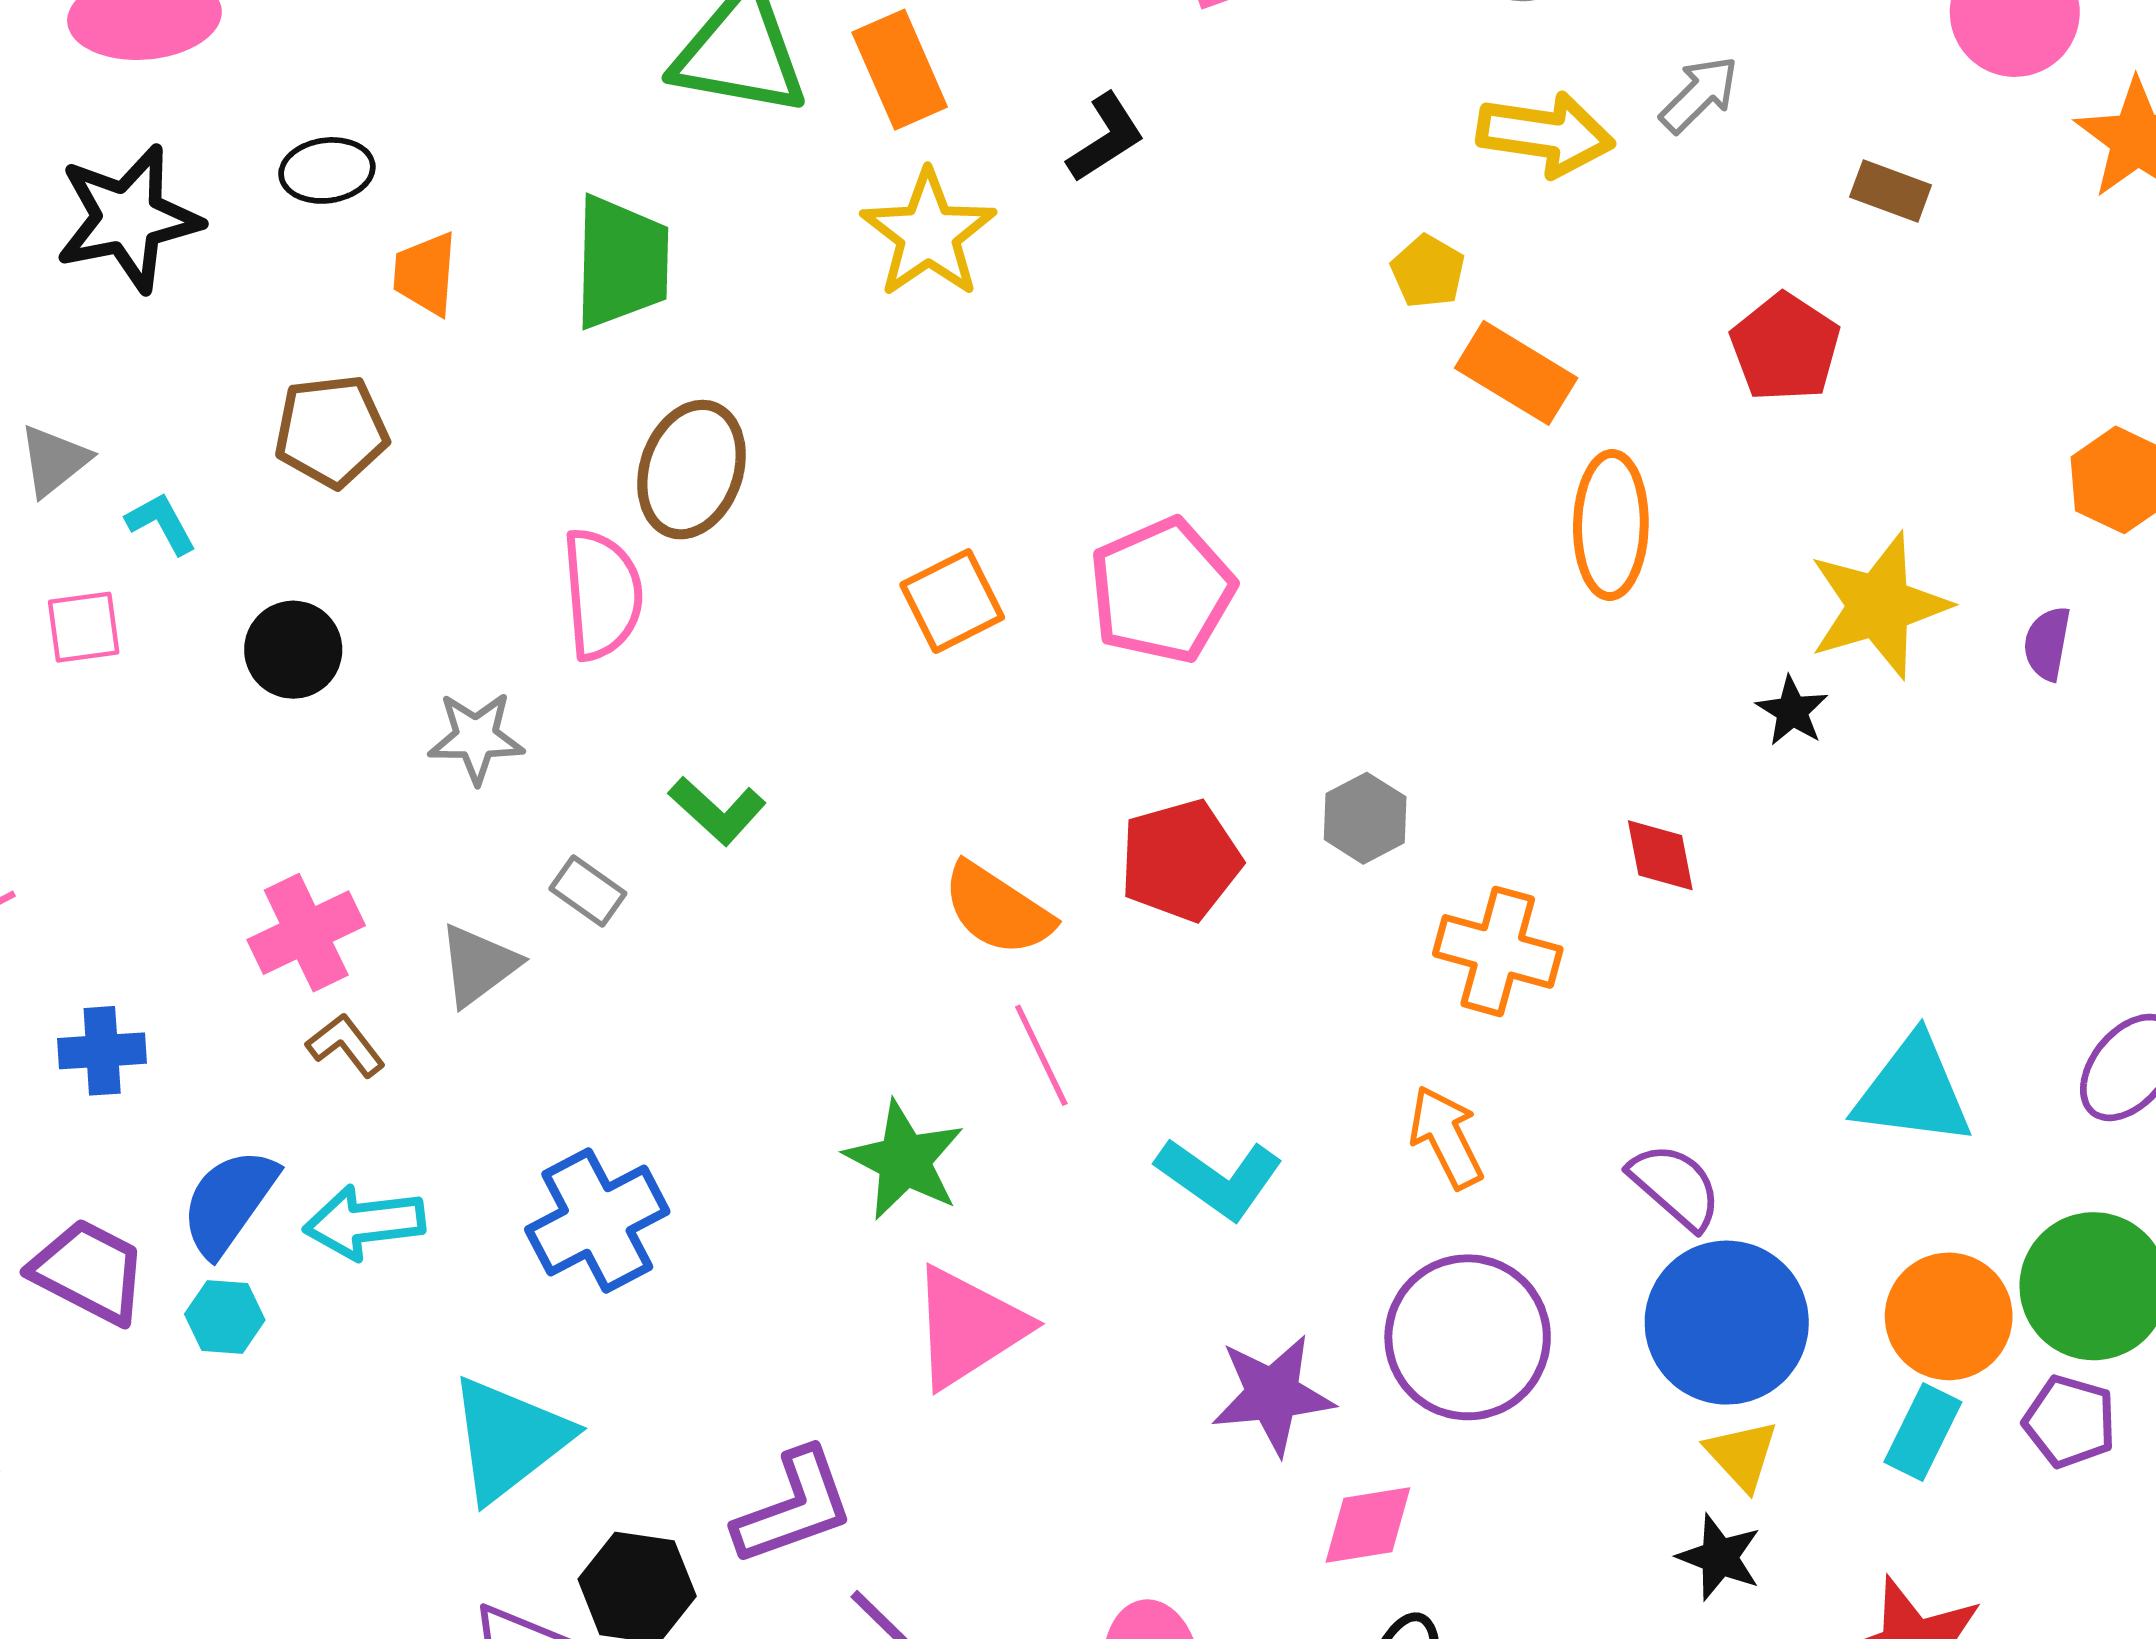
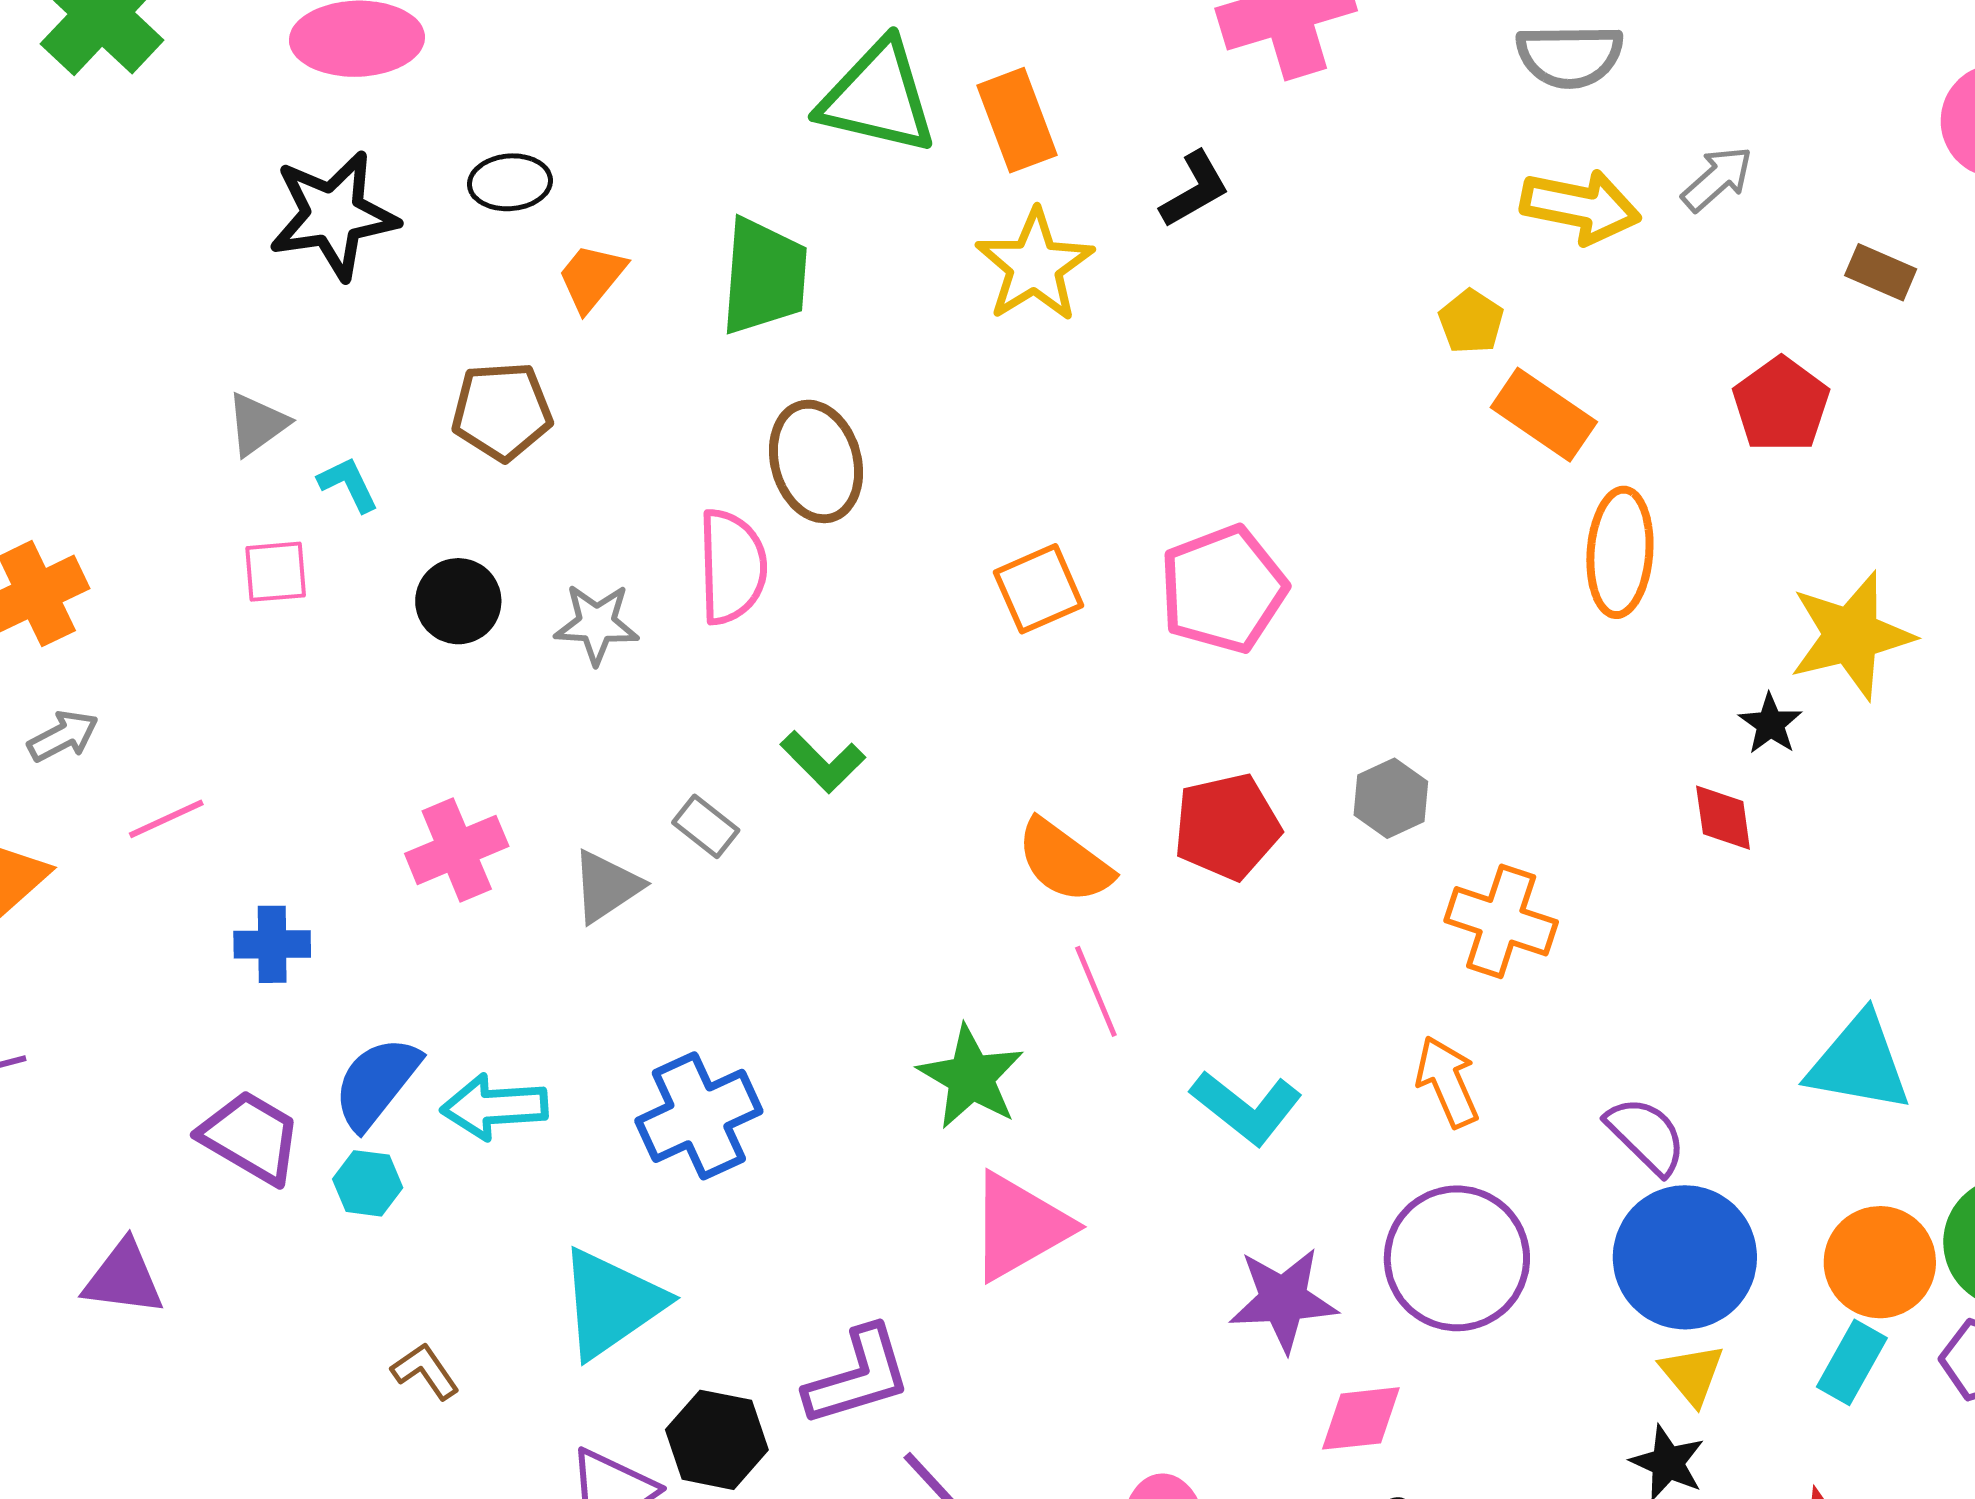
orange trapezoid: (425, 274) -> (592, 277), turned 32
brown ellipse: (691, 470) -> (816, 461), turned -38
gray star: (476, 738) -> (597, 624), moved
red diamond: (1660, 855) -> (1723, 818), moved
brown L-shape: (346, 1045) -> (425, 1371), moved

